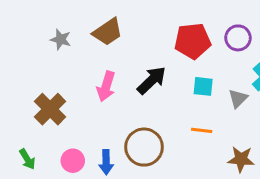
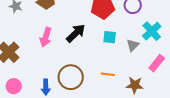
orange line: (202, 130) -> (108, 74), moved
pink circle: (73, 161) -> (14, 86), moved

